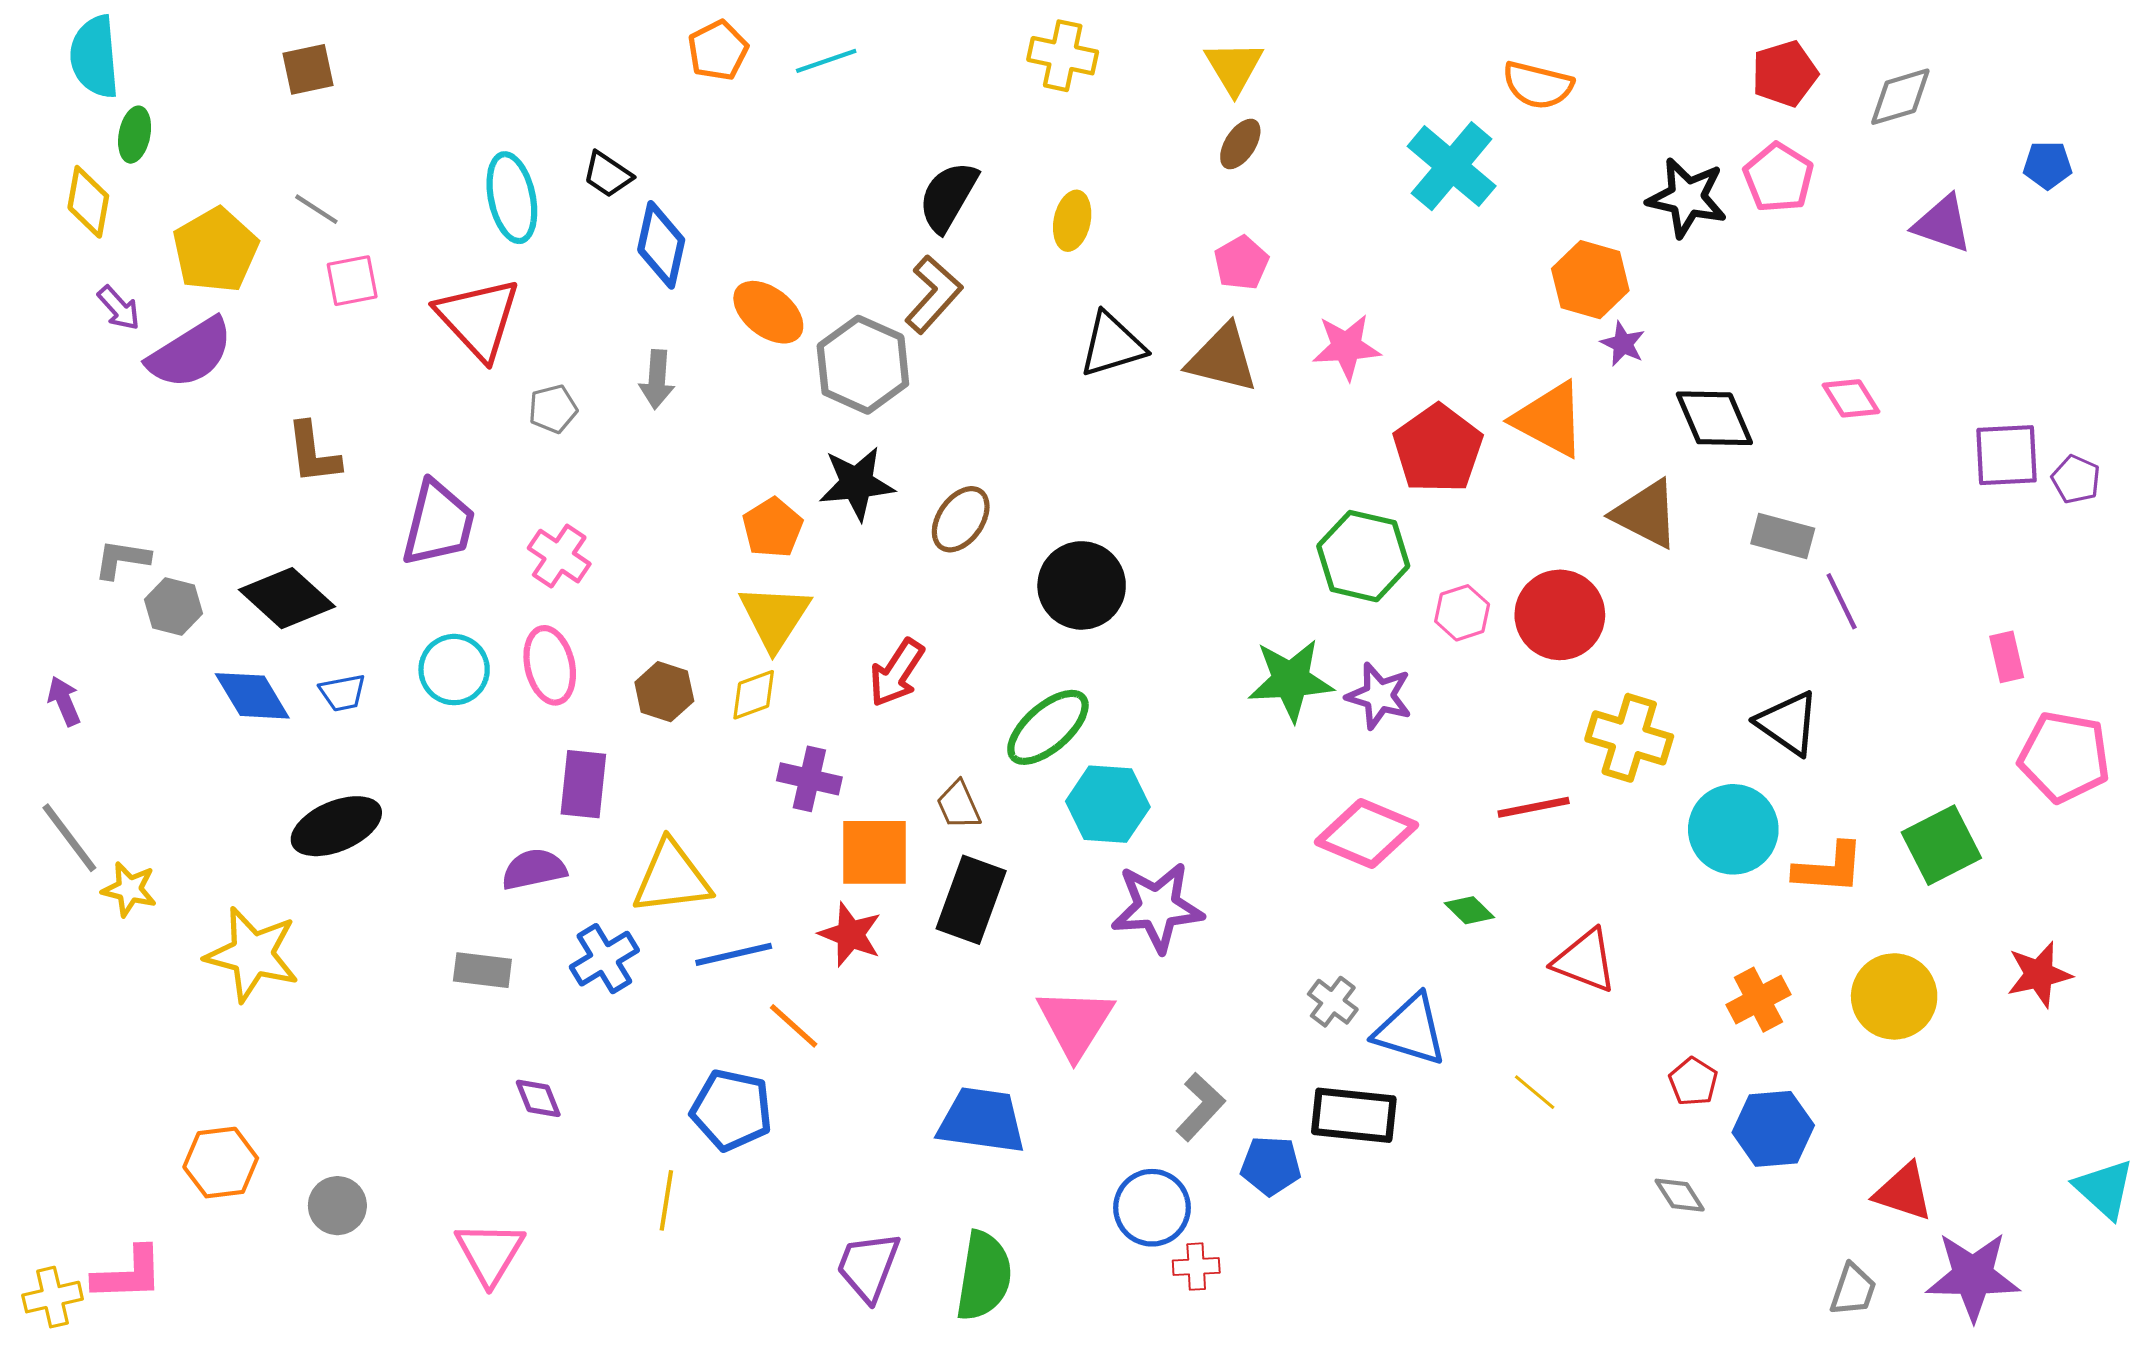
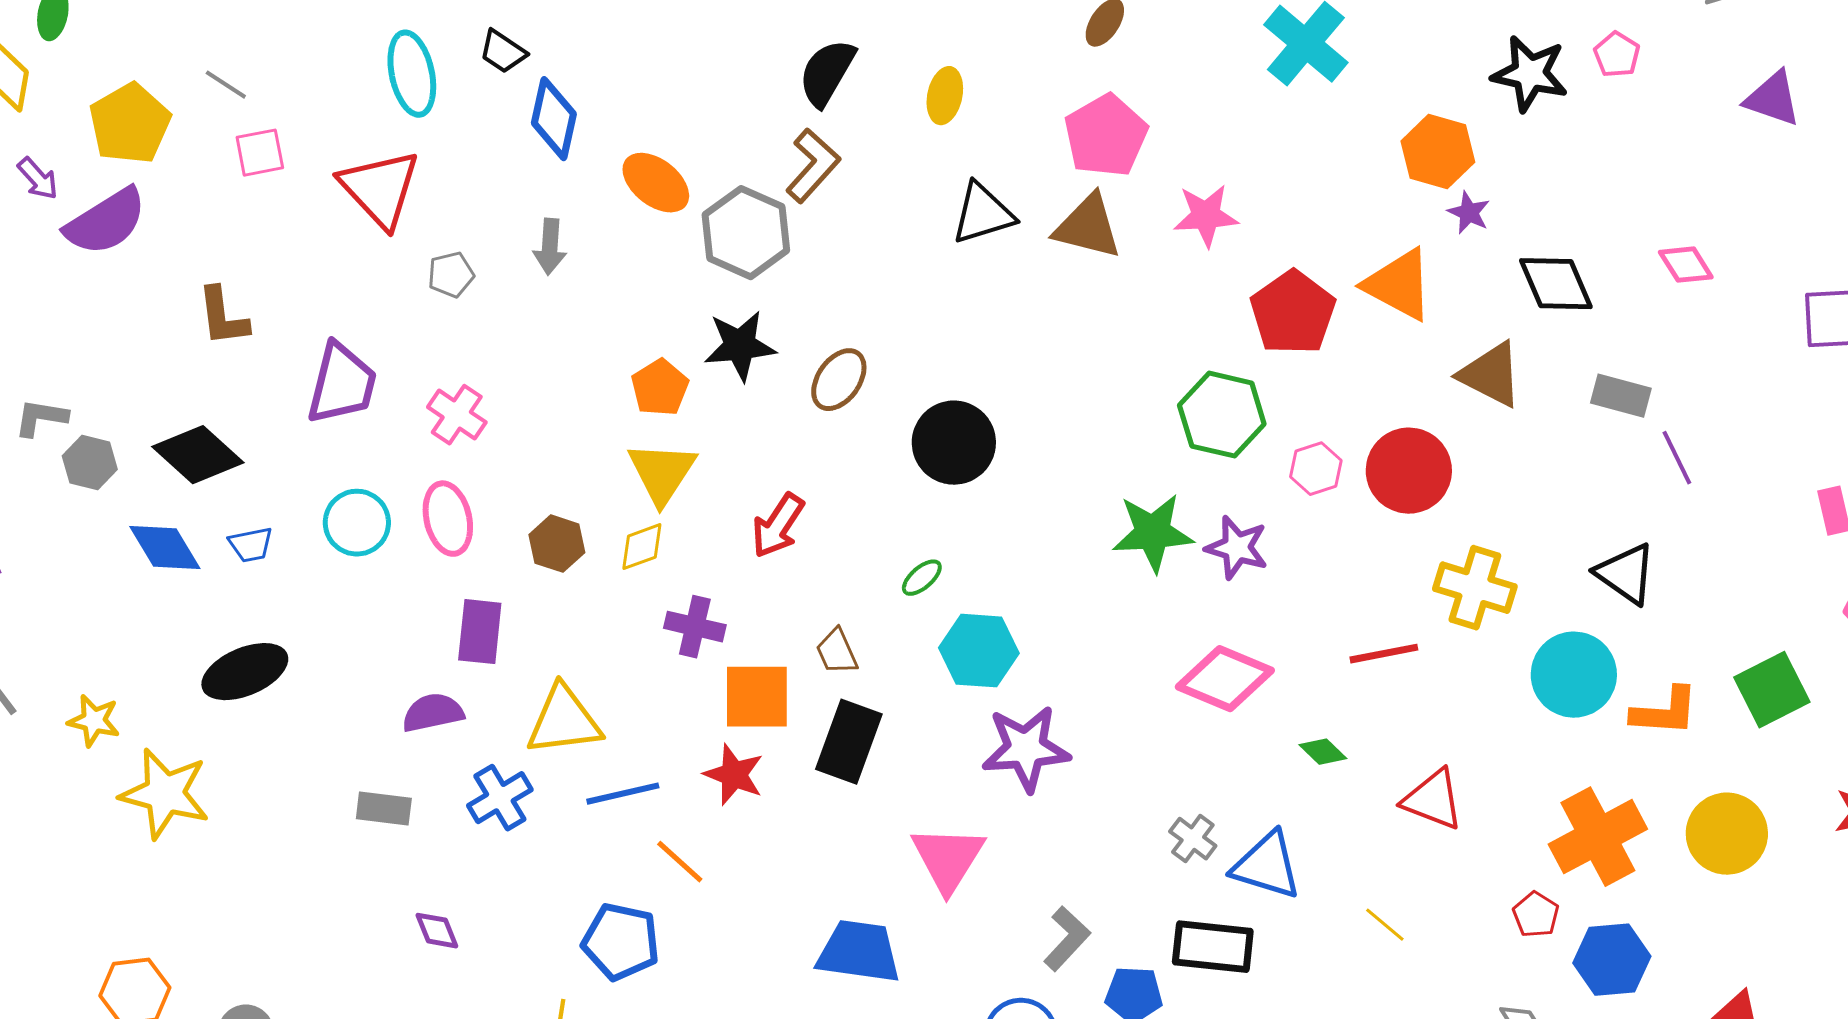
pink pentagon: (1778, 178) -> (1617, 55), size x0.7
pink pentagon: (1241, 263) -> (1106, 136), size x1.6
green ellipse: (1048, 727) -> (922, 578), size x0.5
yellow star: (129, 889) -> (94, 721), moved
orange cross: (1758, 1000) -> (1598, 837), size x1.6

